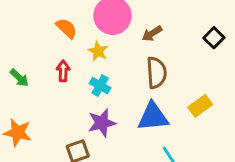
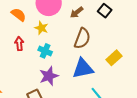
black square: (214, 38) -> (105, 11), moved
brown semicircle: (156, 73) -> (82, 38), turned 30

